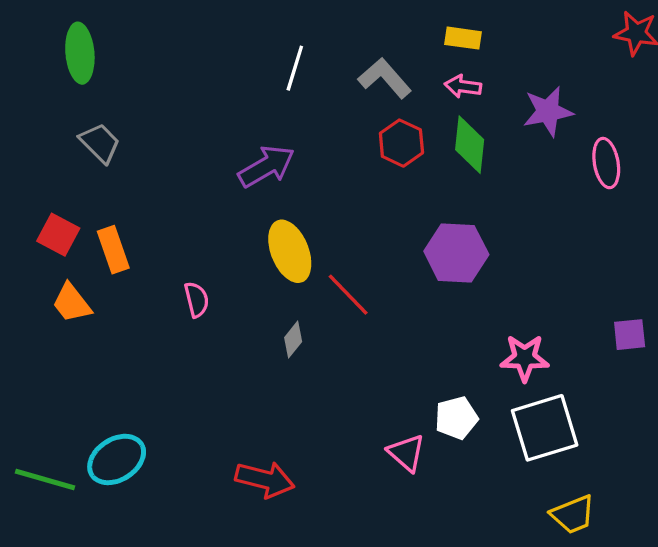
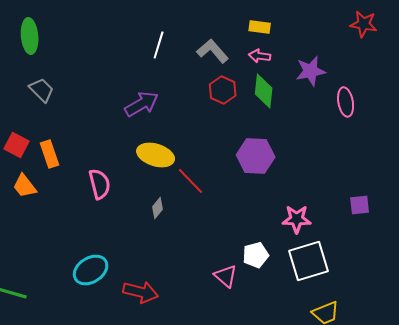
yellow ellipse: (290, 251) -> (156, 155), turned -51
pink semicircle: (197, 300) -> (100, 184), size x1.4
cyan ellipse: (117, 459) -> (91, 270), moved

